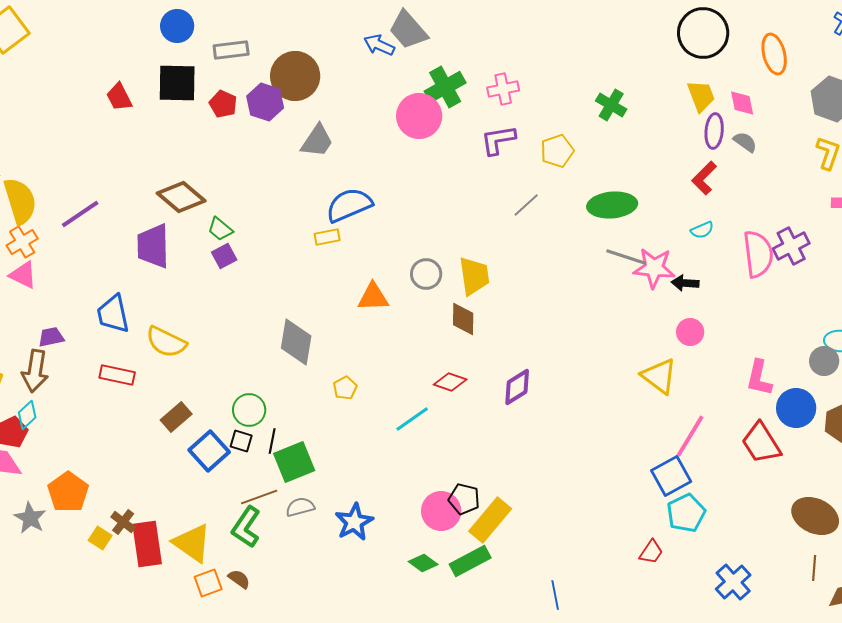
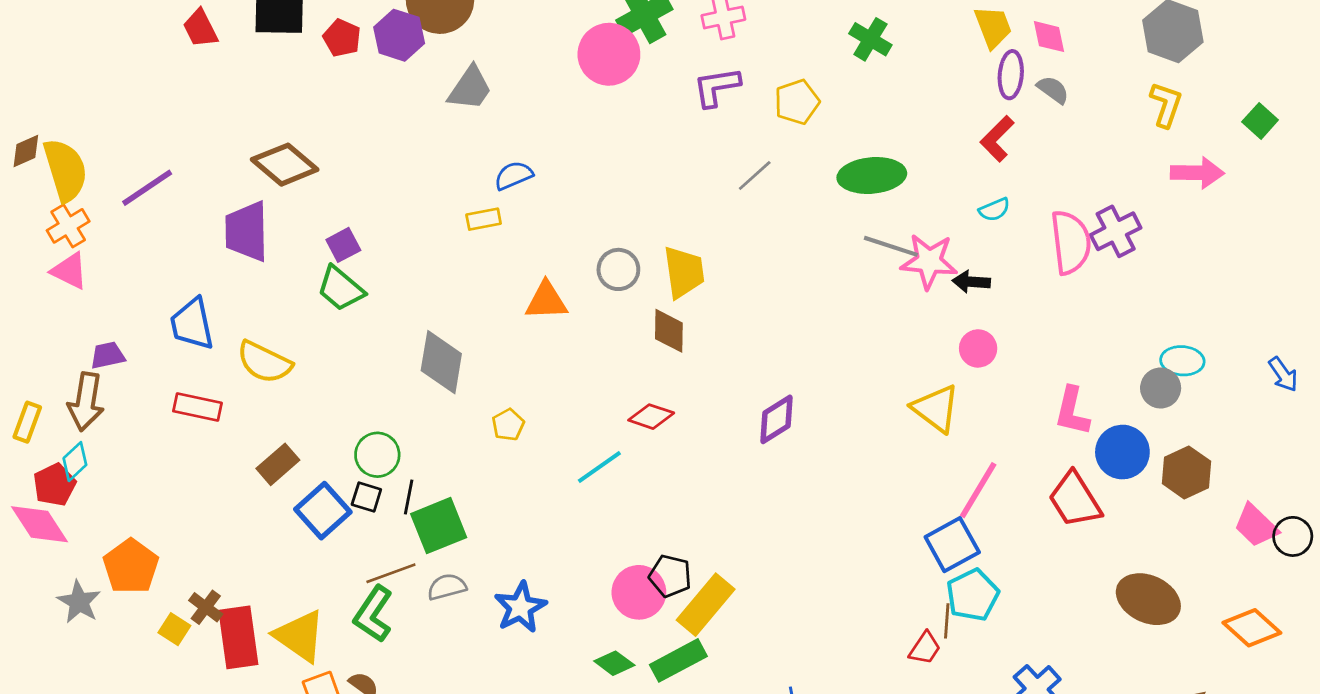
blue semicircle: (349, 205) -> (514, 175), size x0.6
green trapezoid: (220, 229) -> (341, 289), moved, size x1.4
purple diamond: (517, 387) -> (776, 419), moved
brown line: (814, 568) -> (947, 621), moved

